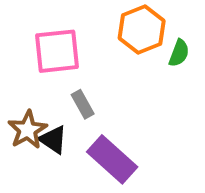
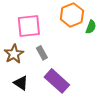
brown star: (28, 130) -> (14, 54), moved
black triangle: (53, 140) -> (21, 83), moved

